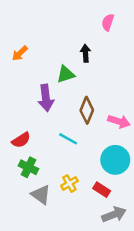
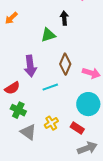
purple arrow: (46, 98) -> (30, 66), moved
cyan line: (68, 139) -> (50, 87), turned -49

